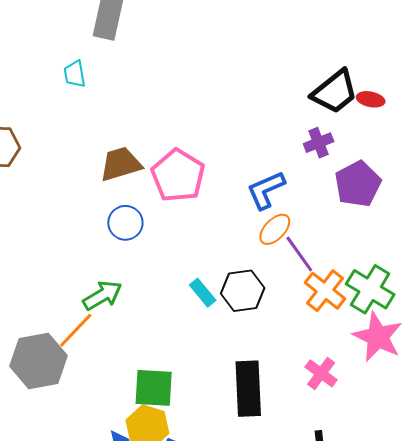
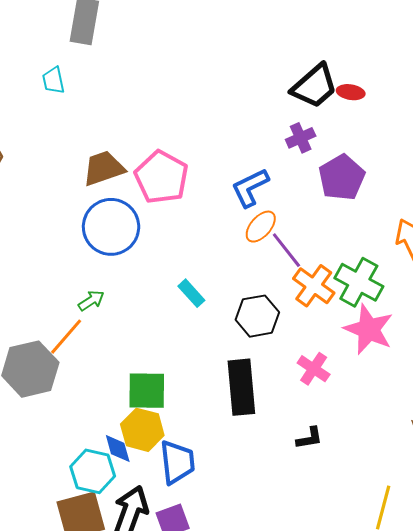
blue circle: (125, 223) -> (111, 227), size x1.6
black hexagon: (243, 291) -> (257, 316), moved
green arrow: (102, 295) -> (91, 301), size x0.7

